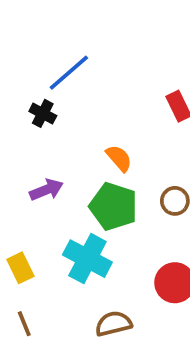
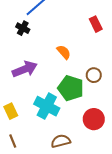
purple arrow: (46, 190) -> (25, 69), size x1.4
green pentagon: (113, 206) -> (71, 88), moved

